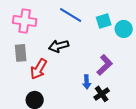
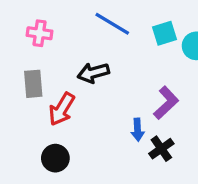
pink cross: (25, 21) -> (40, 33), size x0.7

